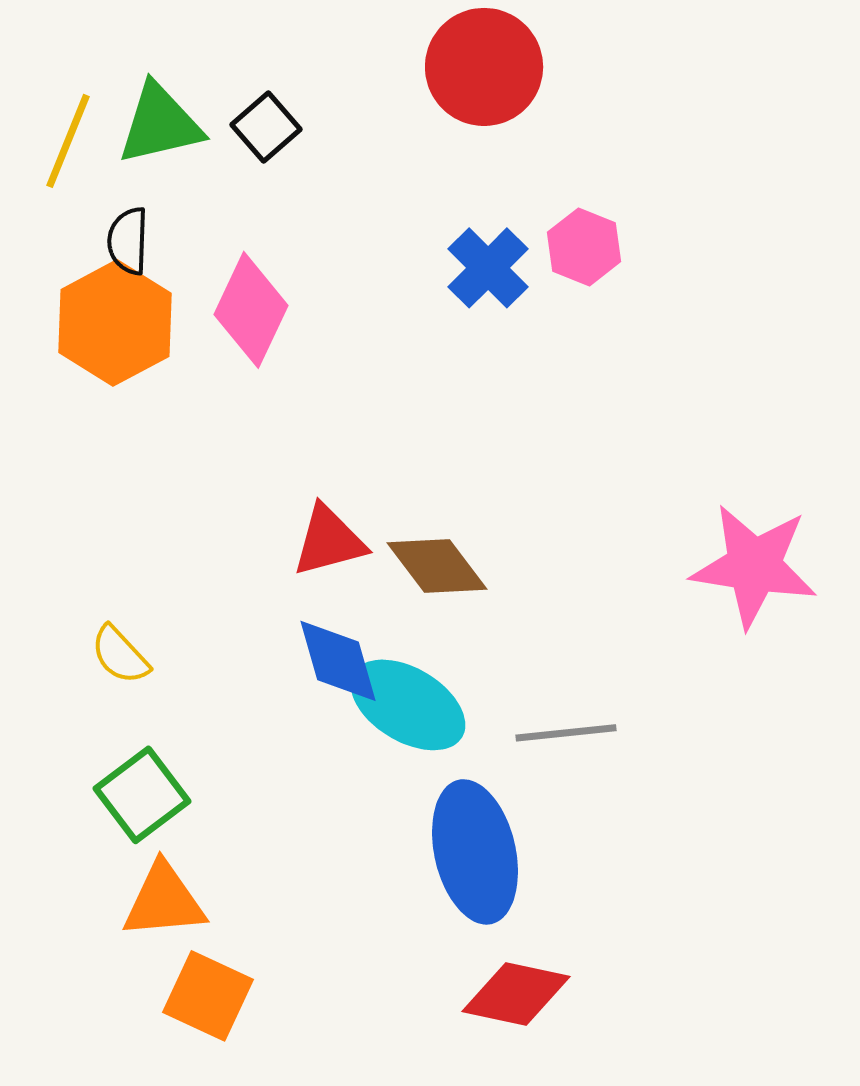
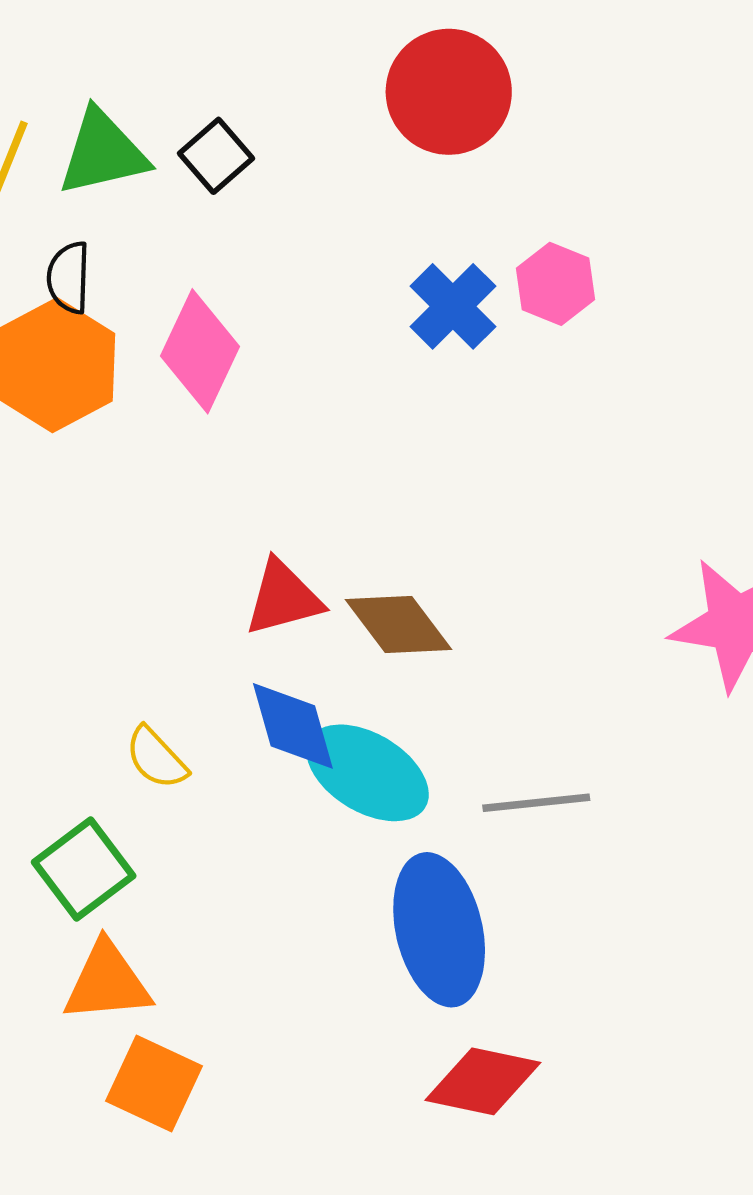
yellow semicircle: (120, 655) -> (156, 758), moved

